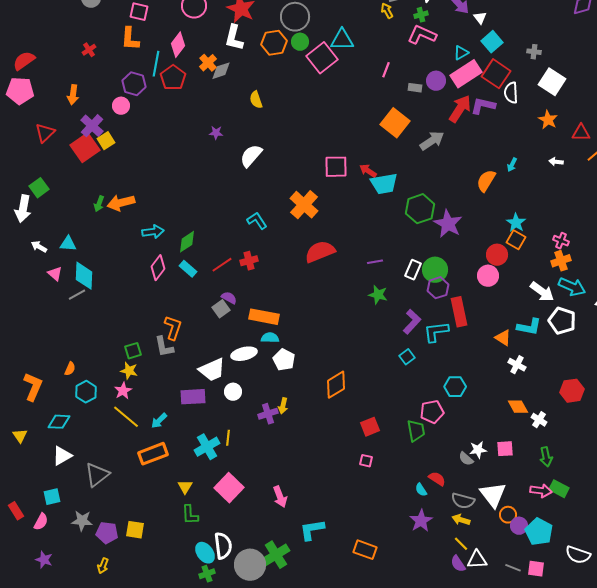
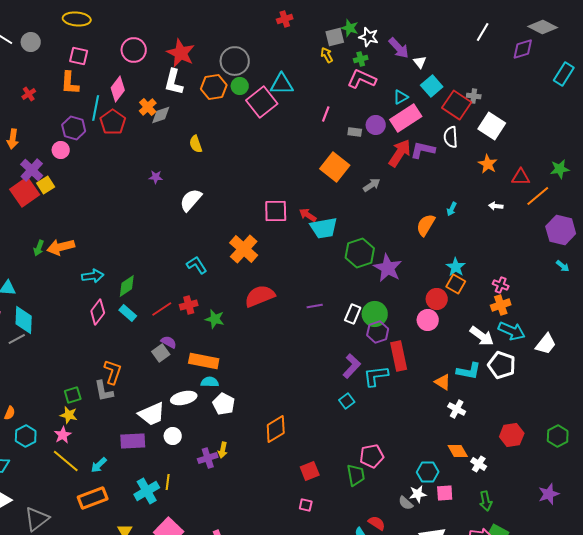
red square: (496, 74) -> (457, 105), moved
gray arrow: (432, 141) -> (372, 185), size x0.7
green star: (378, 295) -> (215, 319), moved
cyan hexagon: (455, 387) -> (428, 472), moved

